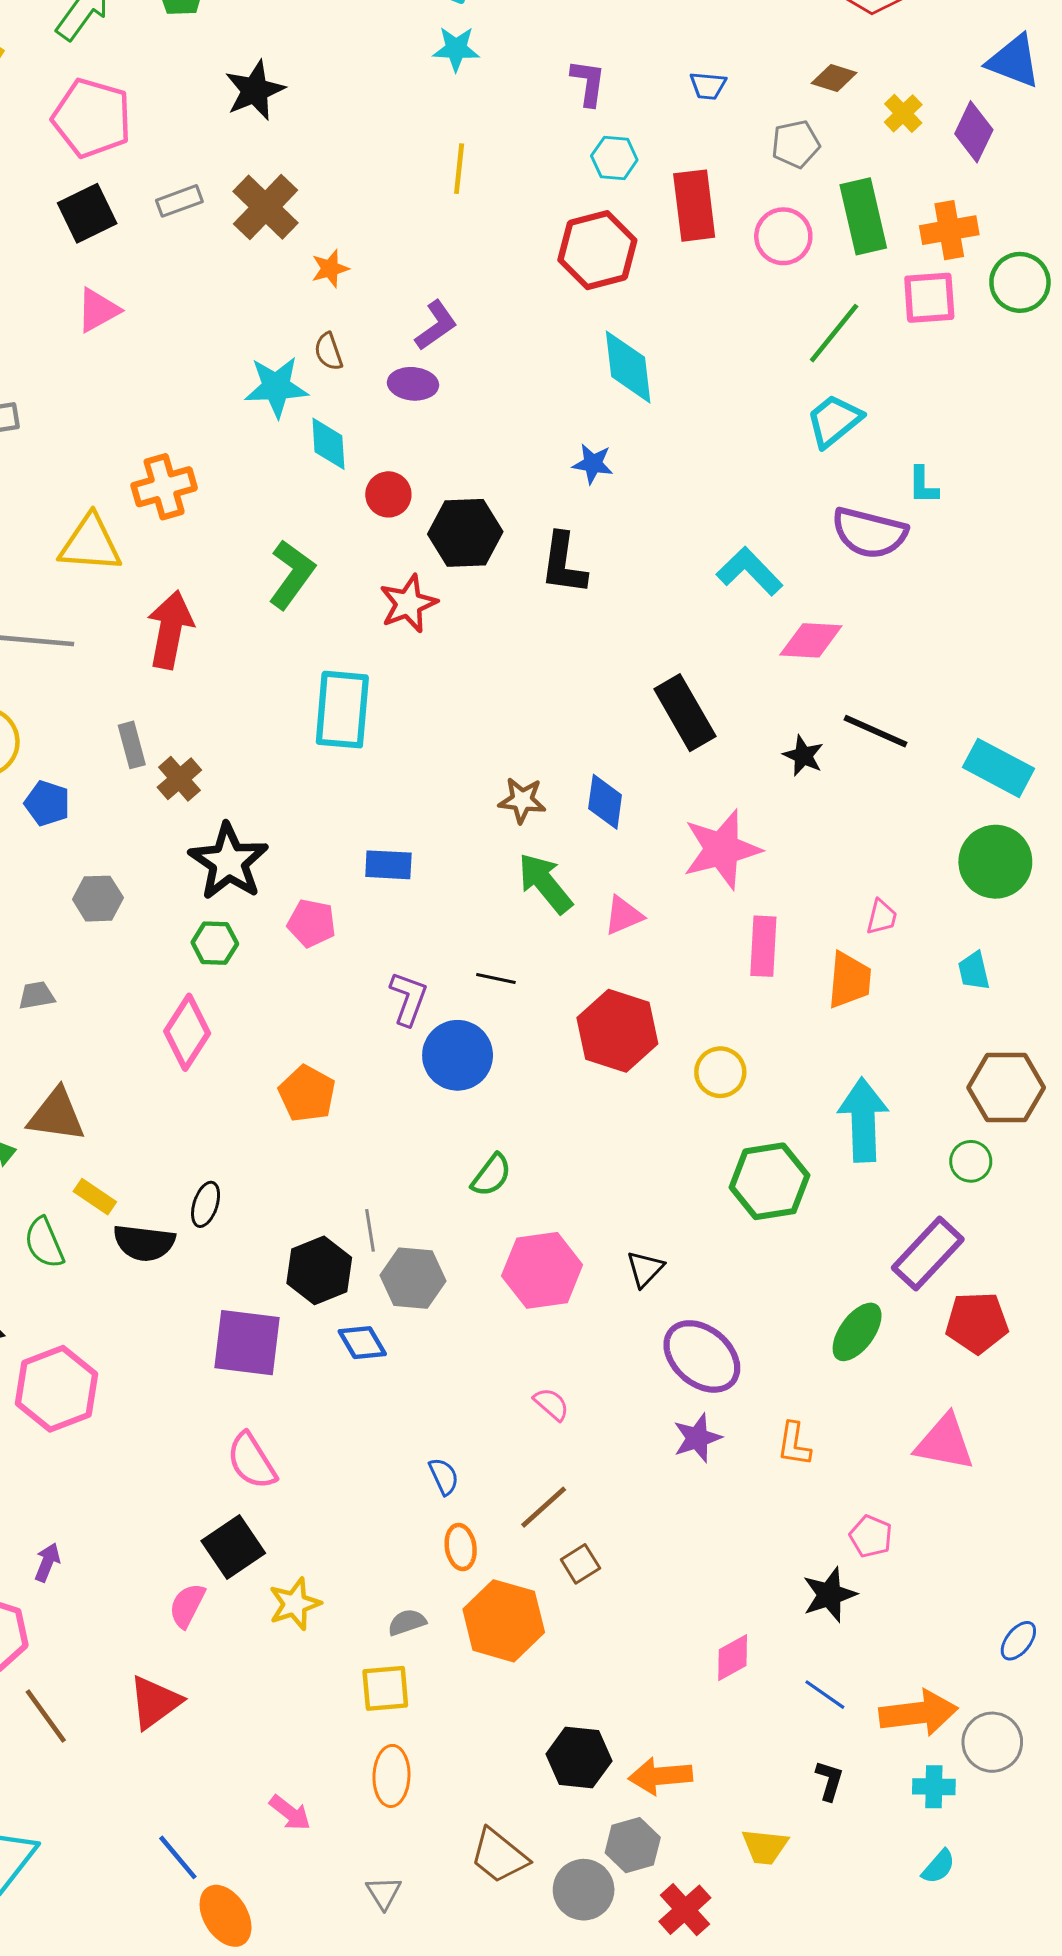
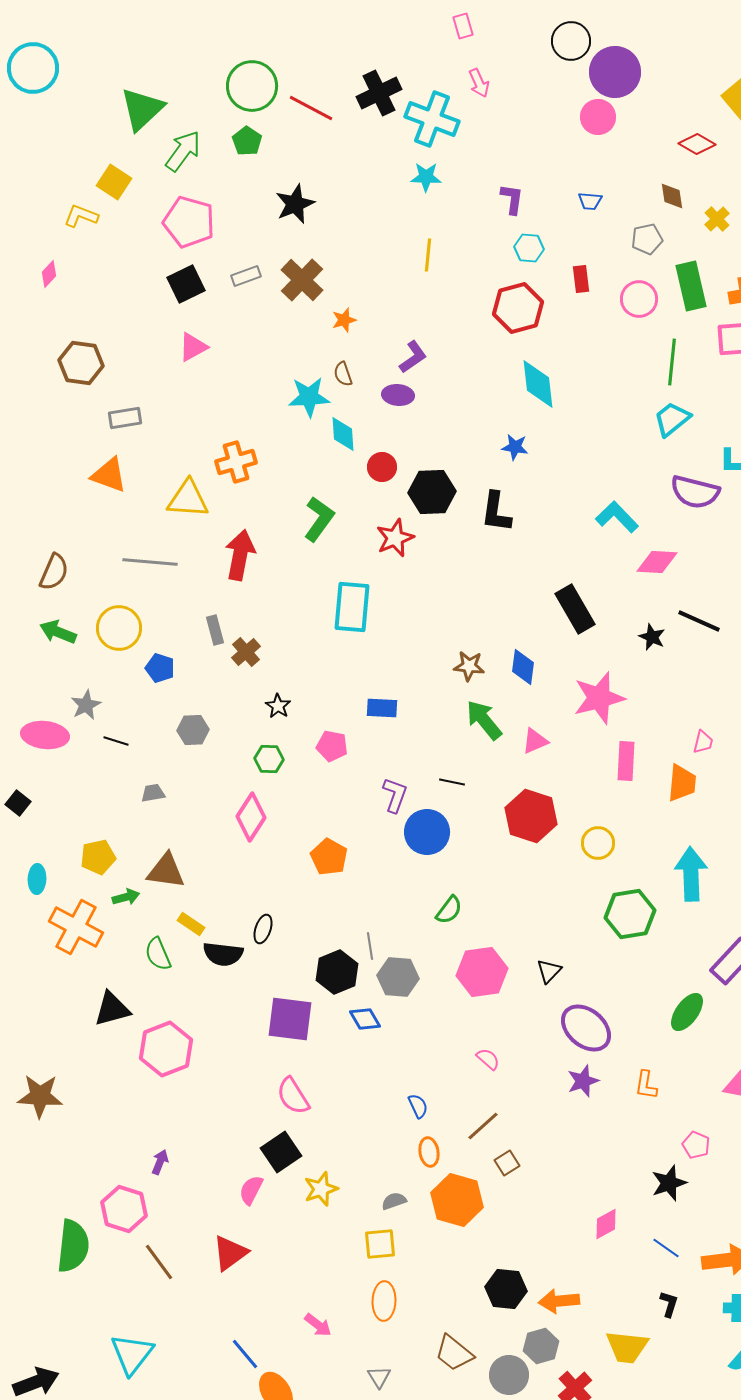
brown diamond: (834, 78) -> (672, 196), turned 64
red rectangle: (694, 206) -> (581, 279), size x0.6
green line: (834, 333) -> (672, 362), turned -33
black star: (229, 862) -> (278, 706), size x0.5
yellow trapezoid: (765, 1847) -> (627, 1347), size x1.4

